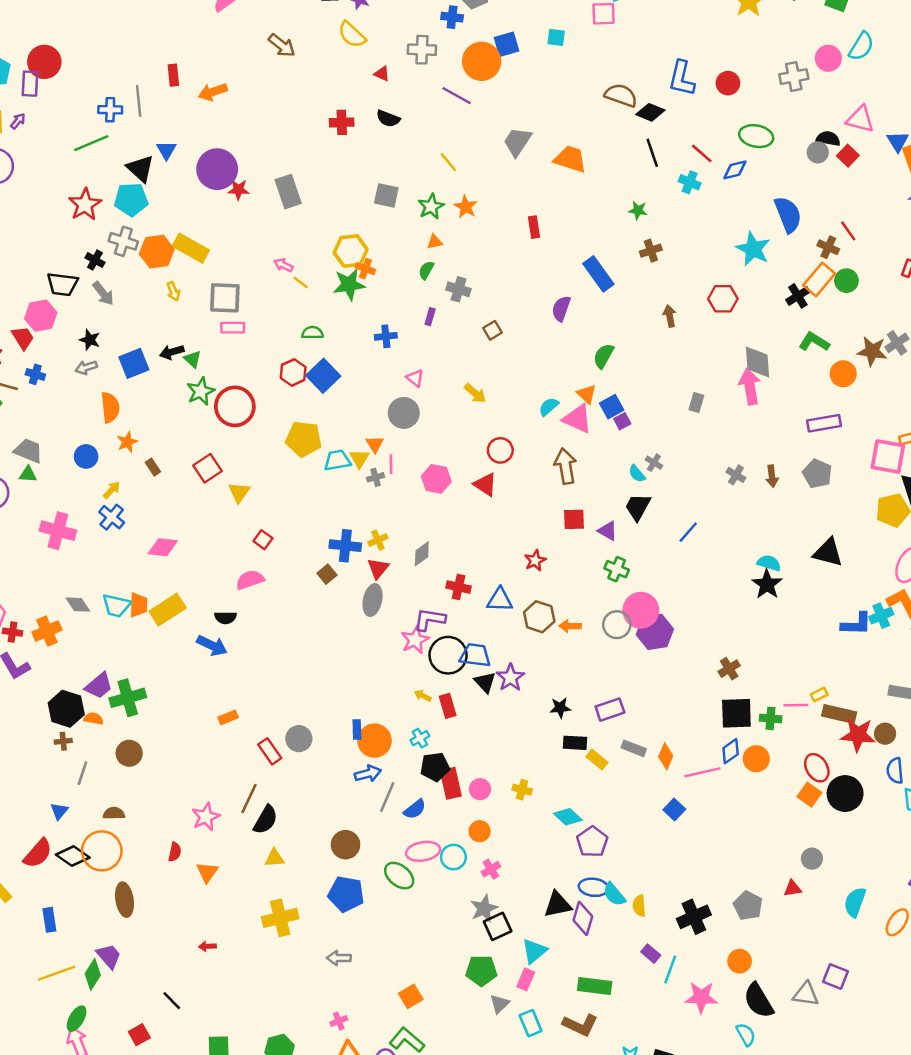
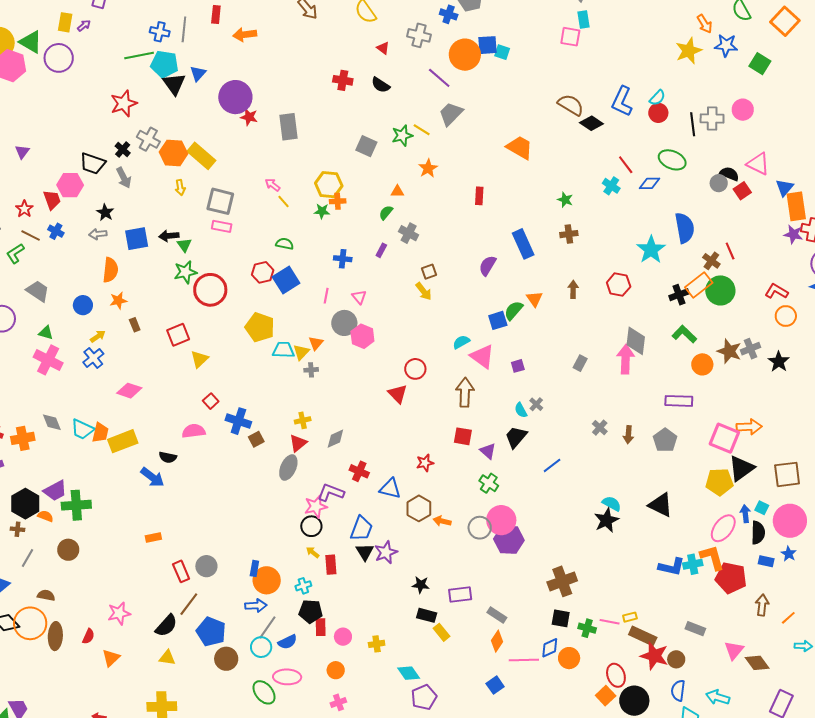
cyan square: (556, 37) -> (502, 52), moved
cyan semicircle: (861, 46) -> (657, 98), moved, size x0.7
gray trapezoid: (517, 142) -> (451, 114), moved
black line: (652, 153) -> (693, 124), moved
yellow line: (448, 162) -> (422, 130), turned -30
cyan pentagon: (131, 199) -> (165, 64), moved
green star: (431, 207) -> (402, 135), moved
orange cross: (365, 269) -> (338, 201), turned -35
green circle: (846, 281) -> (720, 290), size x1.5
green star: (349, 285) -> (322, 211), size x0.6
yellow arrow: (475, 393) -> (424, 291), moved
orange triangle: (586, 394) -> (534, 299), moved
blue square: (612, 407) -> (498, 320), moved
pink line: (391, 464) -> (326, 296), moved
green triangle: (28, 474) -> (46, 333), moved
pink hexagon: (436, 479) -> (362, 336), moved
blue cross: (345, 546) -> (238, 421), moved
black circle: (448, 655) -> (311, 526), moved, size x0.7
blue trapezoid: (475, 655) -> (361, 529), turned 92
brown cross: (729, 669) -> (562, 581), size x1.6
black square: (736, 713) -> (561, 618), size x0.7
gray rectangle: (634, 748) -> (497, 615), moved
red rectangle: (451, 783) -> (321, 627), size x0.7
yellow cross: (522, 790) -> (377, 644), turned -35
brown line: (249, 799) -> (189, 604), moved
cyan circle: (453, 857) -> (261, 647), moved
blue pentagon: (346, 894) -> (211, 632), moved
brown ellipse: (124, 900) -> (55, 636), moved

